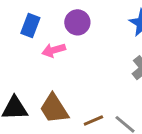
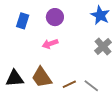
pink arrow: (54, 50) -> (50, 44), moved

